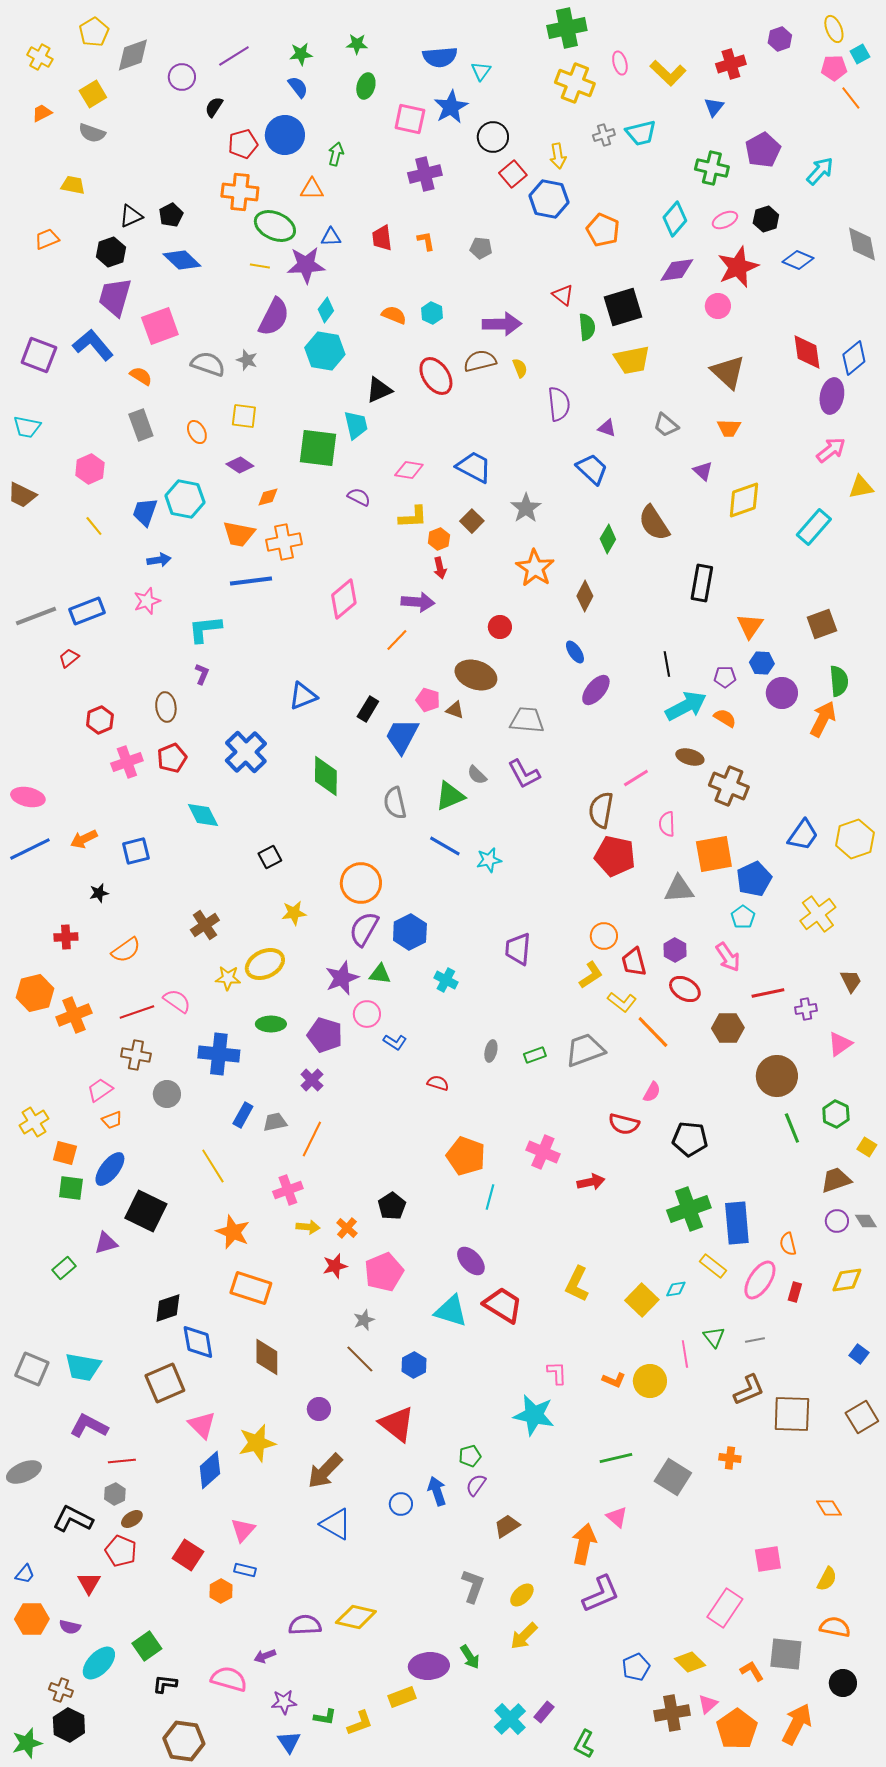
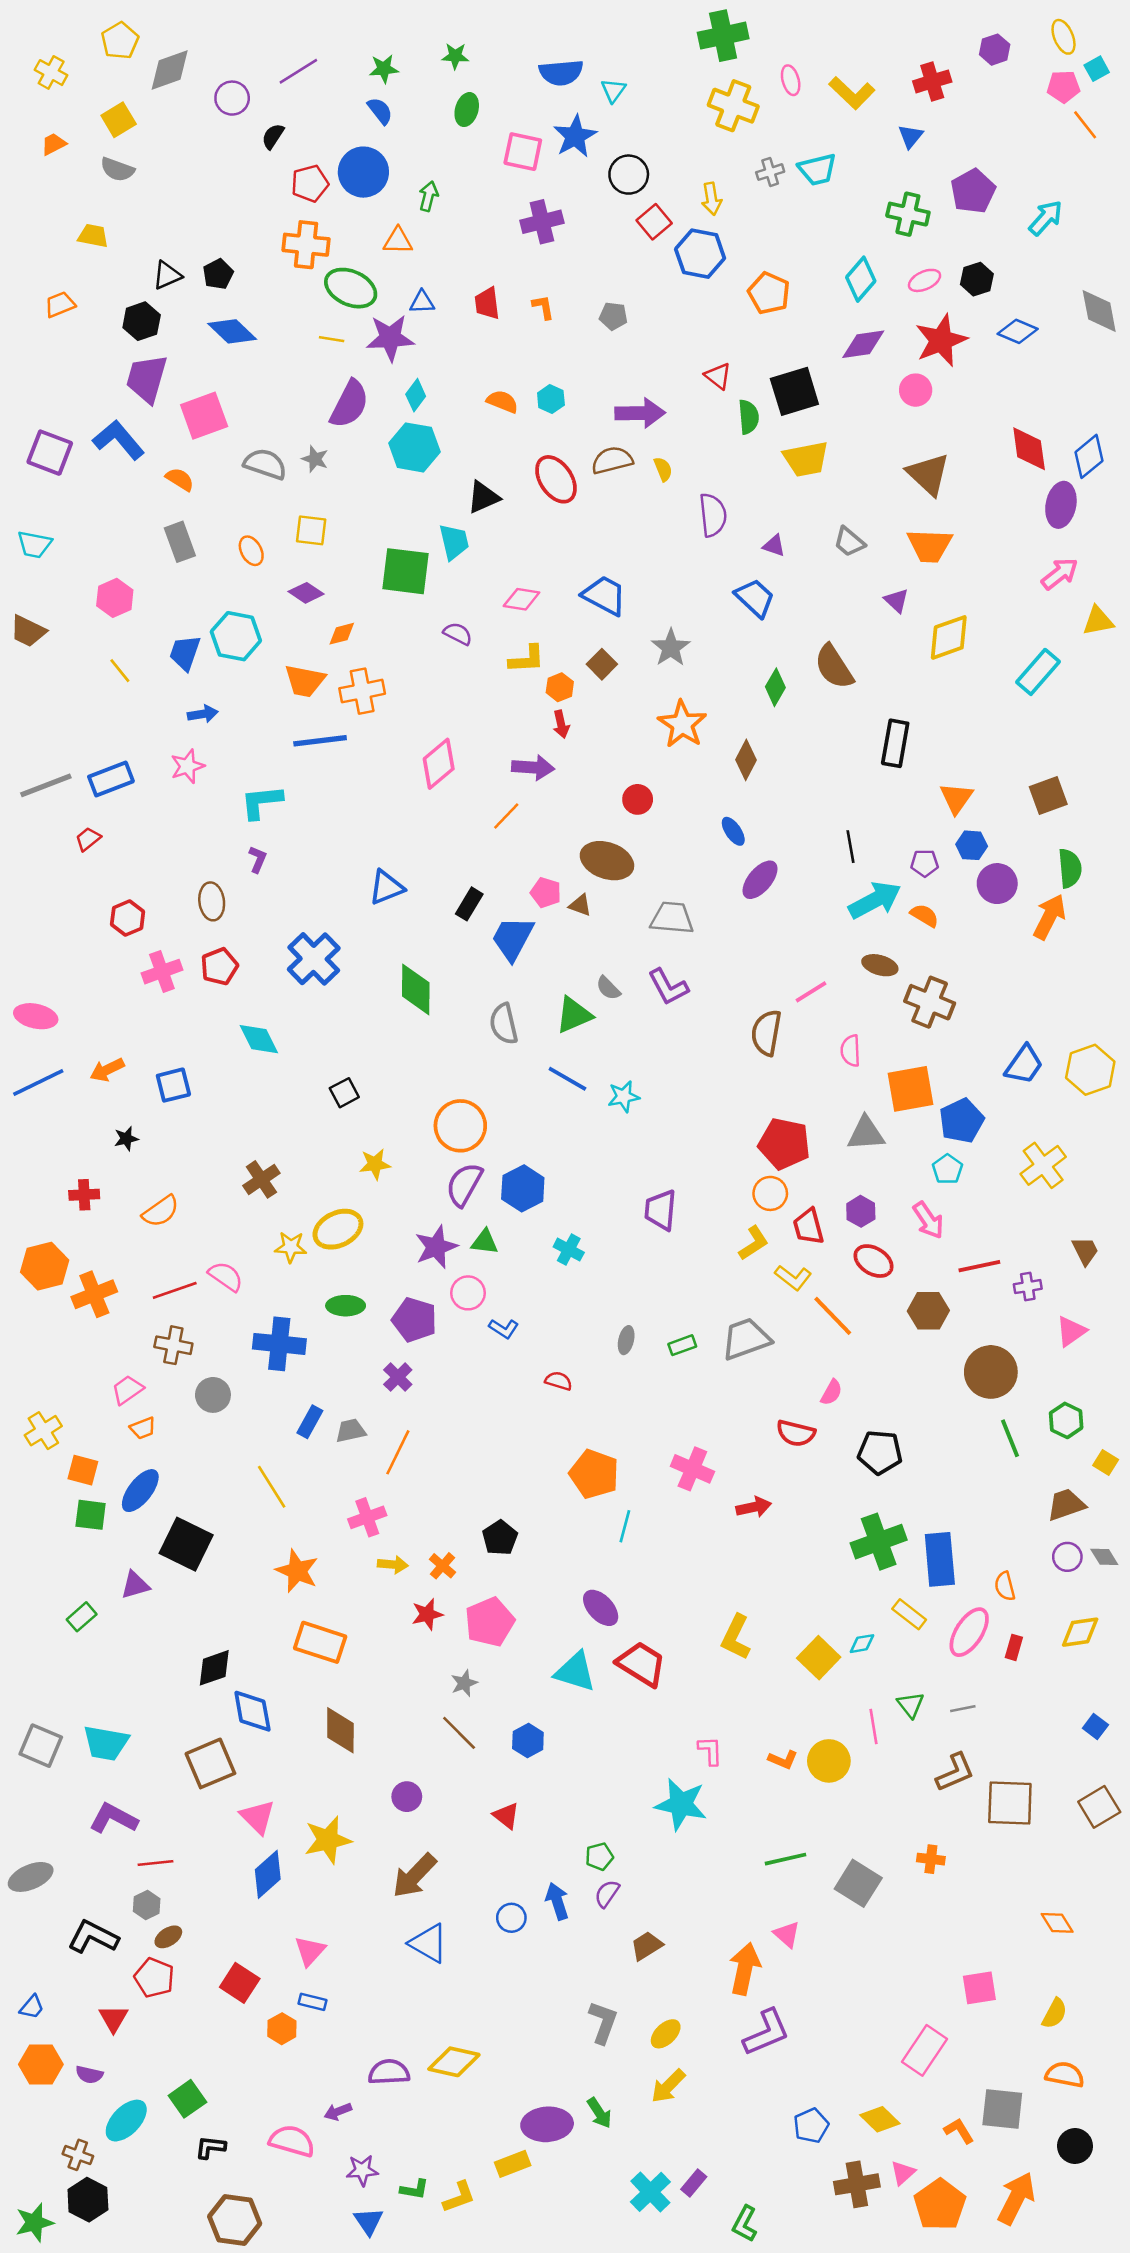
orange trapezoid: (729, 428) -> (930, 546), size x1.5
red pentagon: (615, 856) -> (784, 1144), moved
red triangle: (397, 1424) -> (506, 1816), size x0.6

